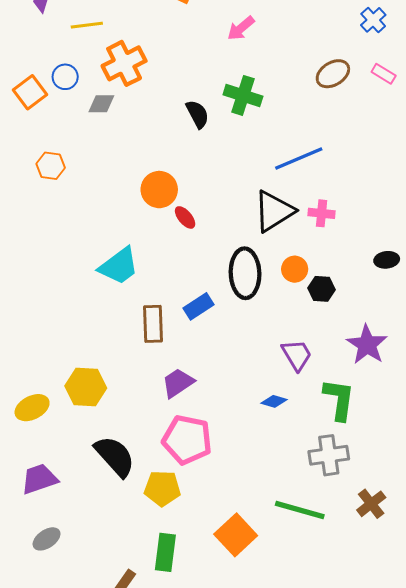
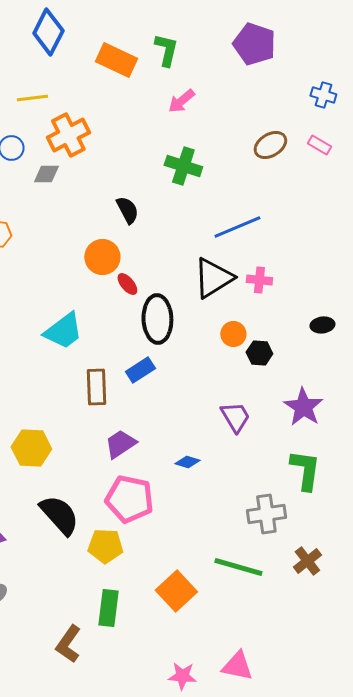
blue cross: (373, 20) -> (323, 95), moved, turned -30
black semicircle: (197, 114) -> (127, 210), moved
black ellipse: (245, 273) -> (157, 319), moved
green L-shape: (339, 399) -> (305, 470), moved
blue diamond: (274, 401) -> (187, 462), moved

